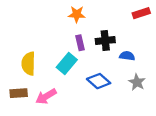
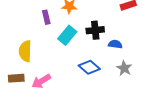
purple rectangle: (80, 43) -> (46, 17), moved
cyan rectangle: (67, 64) -> (67, 35), moved

